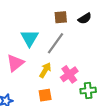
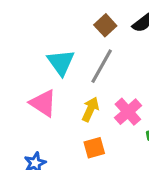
brown square: (61, 17) -> (105, 25), turned -32
pink triangle: (15, 63) -> (43, 103), turned -42

